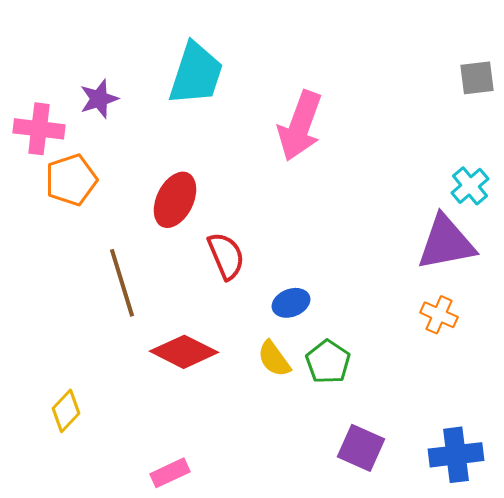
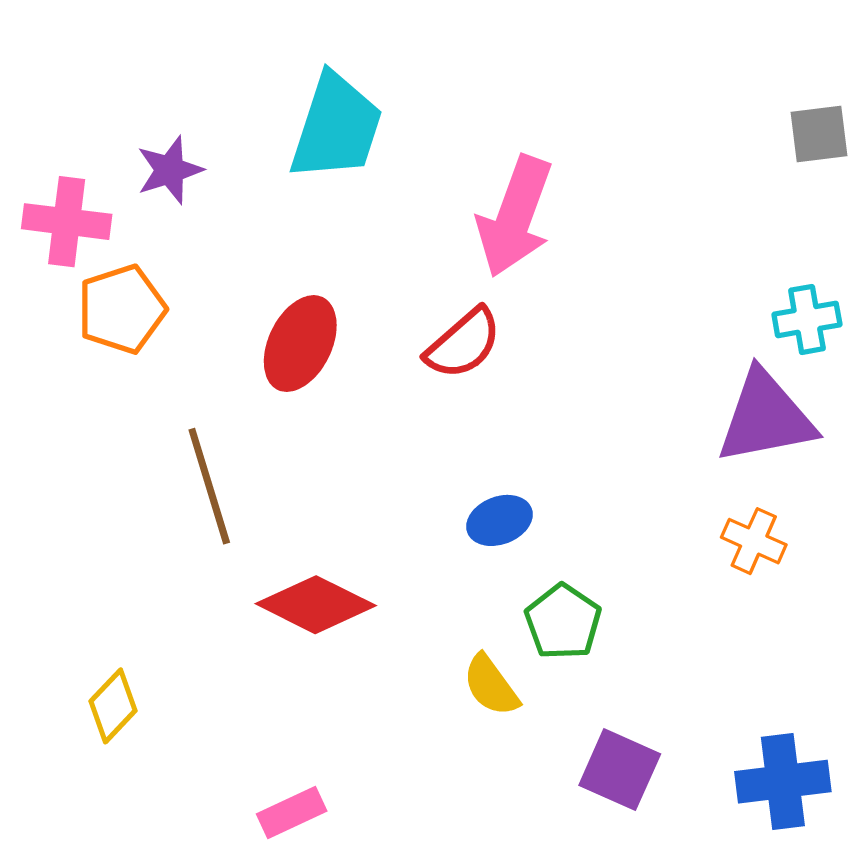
cyan cross: (470, 186) -> (807, 319), turned 30
red semicircle: (226, 256) -> (463, 344), moved, turned 72
yellow semicircle: (274, 359) -> (491, 685), moved

